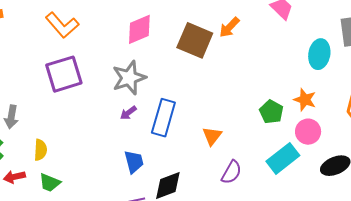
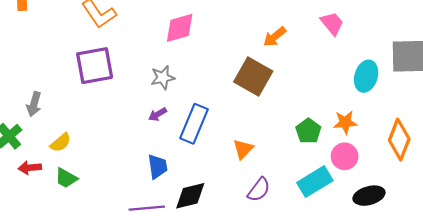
brown square: (195, 40) -> (253, 76), moved
gray star: (129, 78) -> (163, 78), size x0.7
orange star: (305, 100) -> (345, 122), turned -30
yellow semicircle: (40, 150) -> (61, 143), turned 40

